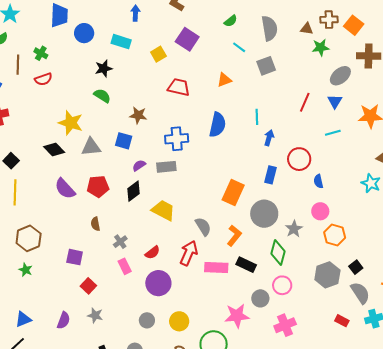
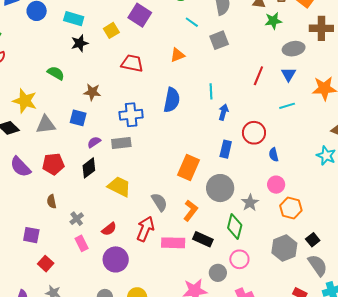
black star: (104, 68) -> (80, 43), moved
gray ellipse: (340, 76) -> (294, 49), turned 30

